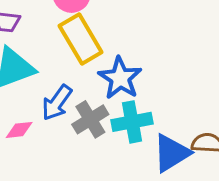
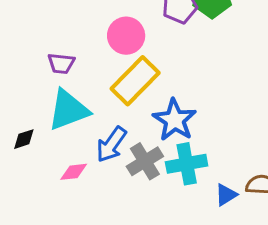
yellow rectangle: (81, 39) -> (135, 81), turned 75
blue triangle: (171, 153) -> (226, 195), size x0.6

